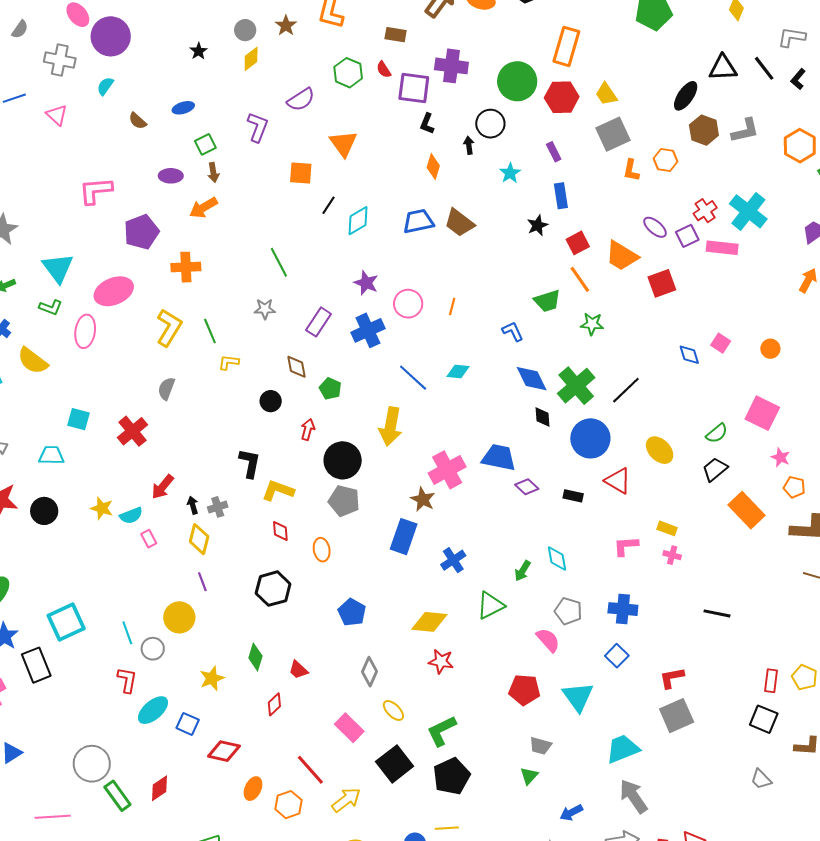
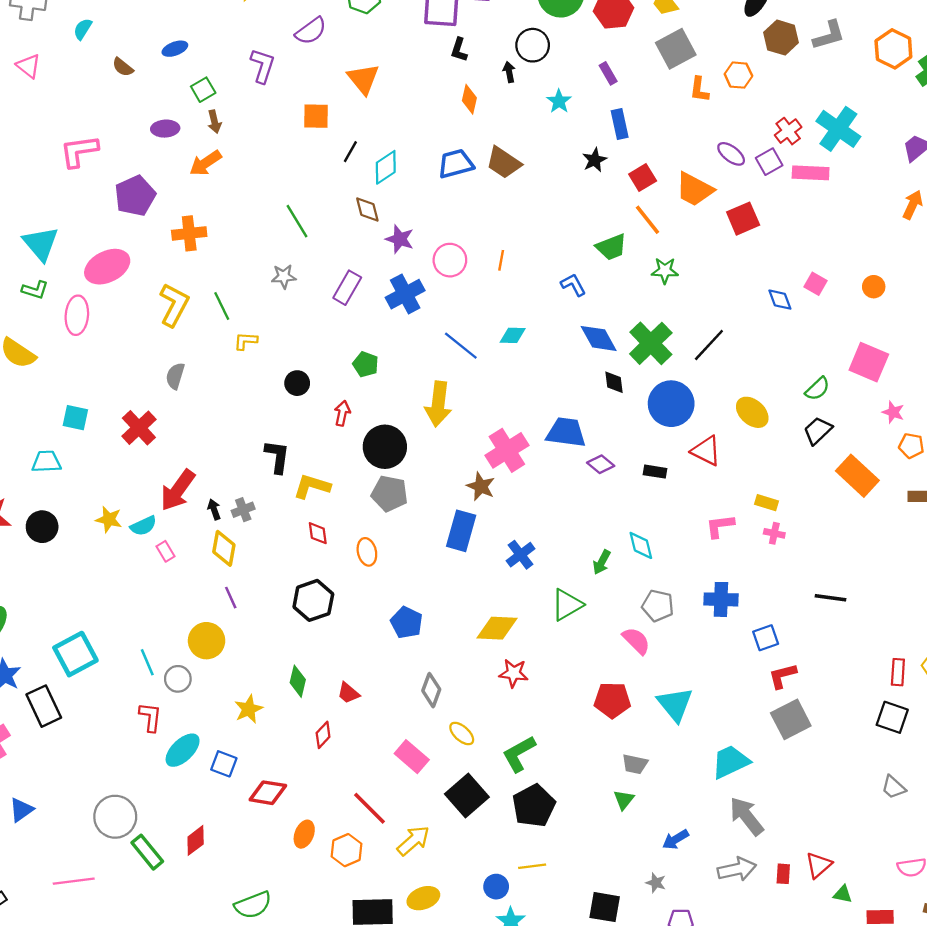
brown diamond: (297, 367) -> (367, 209), moved
red arrow: (163, 487) -> (178, 490), size x1.4
blue square: (617, 656) -> (766, 638), moved, turned 30

